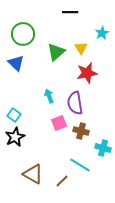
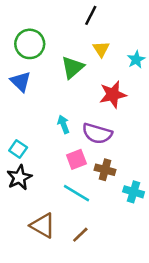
black line: (70, 12) -> (91, 15), turned -63
cyan star: (102, 33) -> (136, 59), moved
yellow triangle: (81, 48) -> (101, 49), moved
purple semicircle: (75, 103) -> (97, 133), turned -65
cyan line: (80, 165) -> (76, 193), moved

